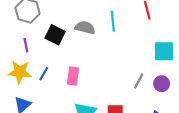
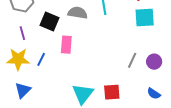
cyan square: (164, 51) -> (145, 17), moved
pink rectangle: (73, 76) -> (66, 45), moved

